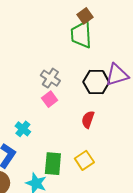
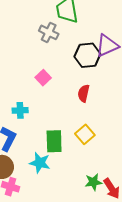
gray cross: (50, 78) -> (49, 32), moved
cyan cross: (23, 129) -> (20, 110), turned -35

